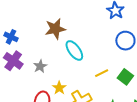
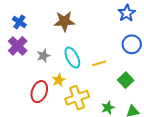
cyan ellipse: (74, 50) -> (72, 58), moved
yellow line: (102, 73) -> (99, 63), moved

